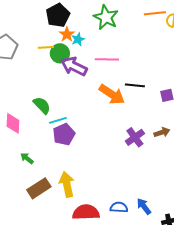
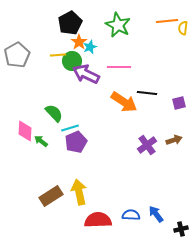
green arrow: (27, 158) -> (41, 141), moved

